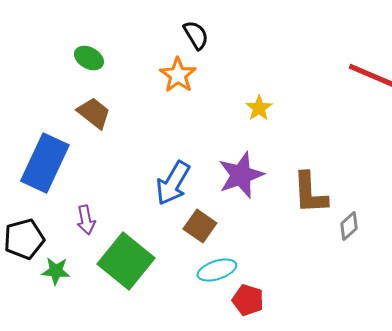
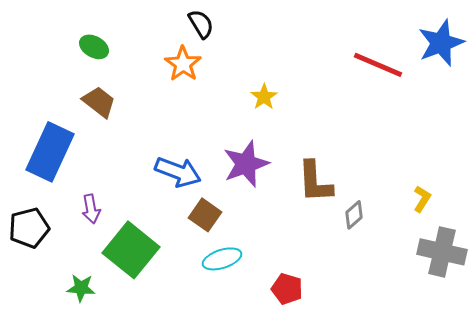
blue arrow: (173, 183) -> (178, 172), turned -99
green star: (56, 271) -> (81, 288), moved
red pentagon: (248, 300) -> (287, 289), moved

